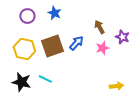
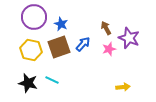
blue star: (54, 13) -> (61, 24), moved
purple circle: (27, 16) -> (34, 17), size x1.6
purple star: (122, 37) -> (129, 38), size x1.5

